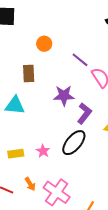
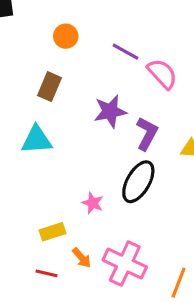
brown rectangle: (29, 73) -> (50, 87), turned 36
yellow rectangle: (16, 154) -> (52, 232), moved

